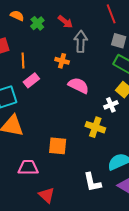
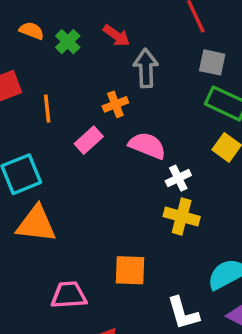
orange cross: (62, 61) -> (115, 104), turned -32
pink rectangle: (31, 80) -> (89, 140), moved
white cross: (111, 105) -> (178, 178), moved
orange square: (58, 146) -> (130, 270), moved

